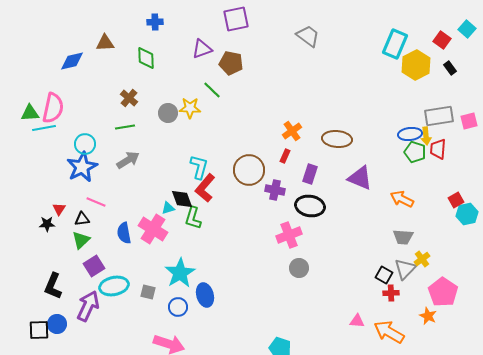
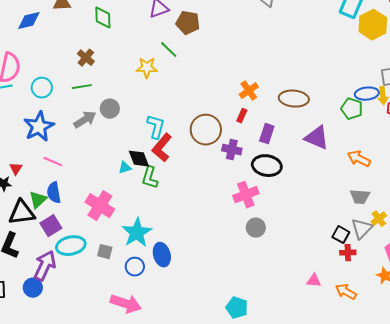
gray circle: (168, 113) -> (110, 109), moved
cyan circle: (85, 144) -> (42, 88), moved
green pentagon: (415, 152) -> (352, 109), moved
black triangle: (82, 219) -> (22, 213), moved, size x1.8
pink cross: (153, 229) -> (100, 206), moved
blue semicircle: (124, 233) -> (54, 193), moved
blue circle: (57, 324) -> (33, 288), moved
orange arrow: (389, 332) -> (346, 292), size x0.7

